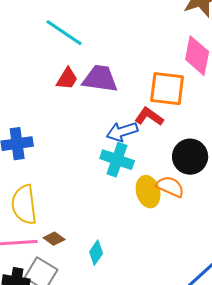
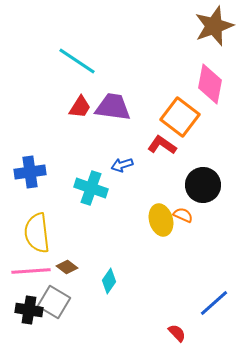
orange square: (167, 89) -> (180, 117), turned 30
blue arrow: (122, 132) -> (122, 165), moved, size x0.7
cyan cross: (117, 160) -> (91, 188), moved
orange semicircle: (170, 187) -> (183, 215), size x0.7

